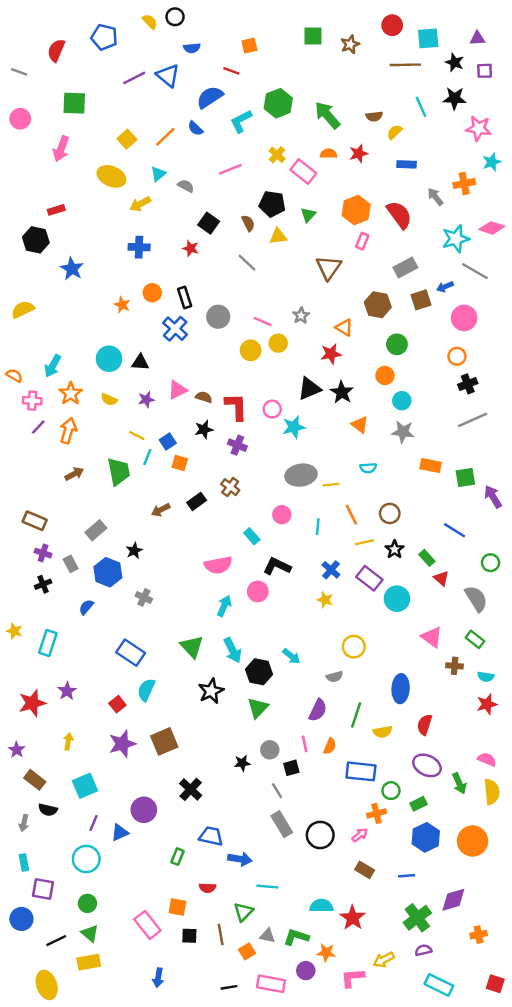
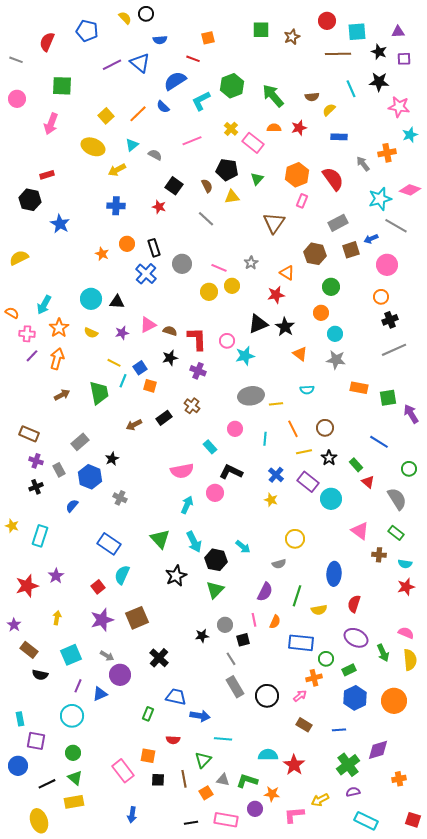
gray arrow: (24, 823) -> (107, 656), moved, turned -72

